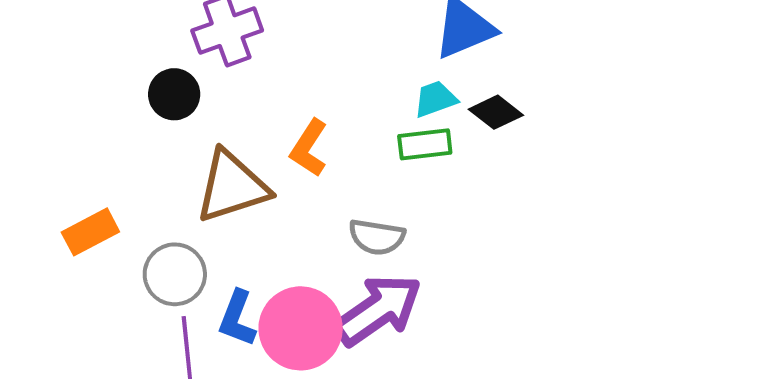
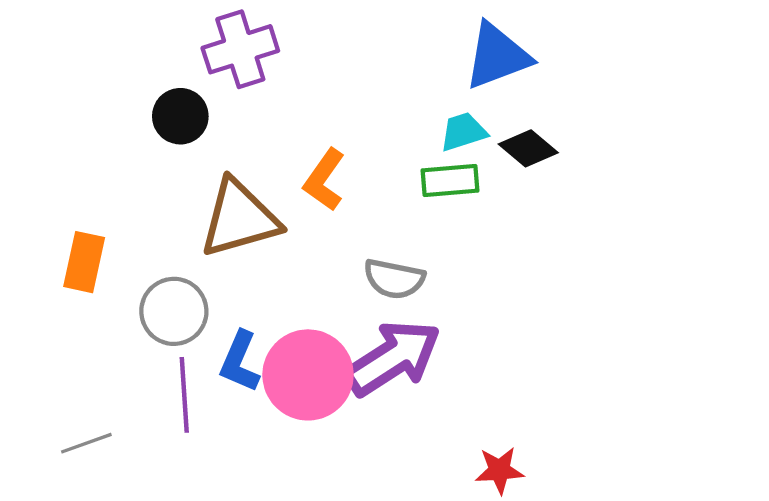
orange rectangle: (90, 232) -> (84, 262), turned -52

